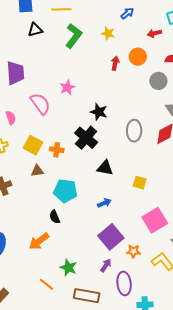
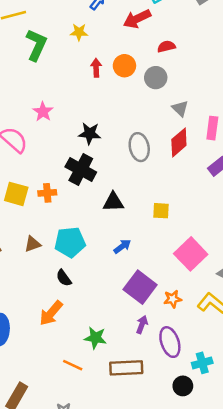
red arrow: (154, 33) -> (137, 19), size x1.5
orange circle: (138, 57) -> (124, 66), moved
brown triangle: (37, 171) -> (32, 244), moved

